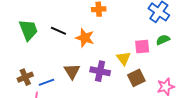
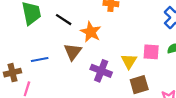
brown triangle: (72, 71) -> (73, 52), moved
brown cross: (25, 77) -> (12, 73), moved
blue line: (46, 82) -> (40, 60), moved

